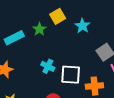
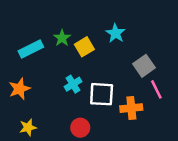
yellow square: (58, 16) -> (84, 47), moved
cyan cross: (48, 66) -> (73, 84), turned 32

